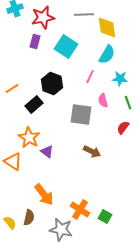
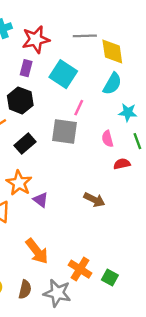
pink line: (90, 77) -> (79, 108), moved
black hexagon: (52, 84) -> (20, 100), moved
gray square: (81, 115) -> (64, 132), moved
red semicircle: (123, 128) -> (122, 164), moved, turned 40
brown semicircle: (29, 218) -> (25, 289), moved

